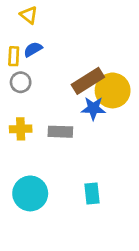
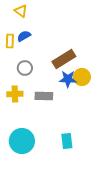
gray circle: (21, 82) -> (25, 68), moved
yellow circle: (113, 90) -> (82, 77), moved, size x0.7

